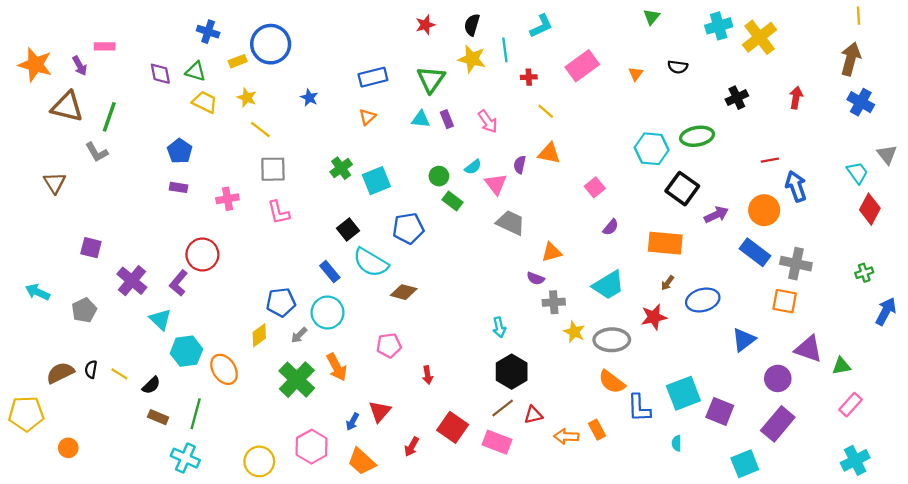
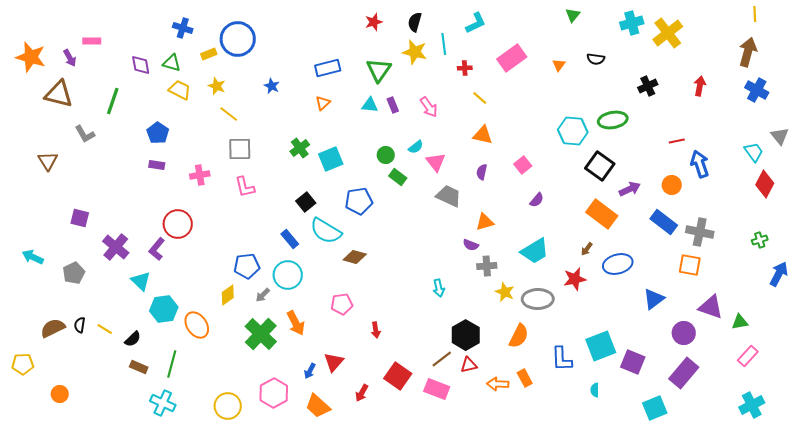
green line: (109, 117) -> (113, 101), moved
purple semicircle: (520, 165) -> (482, 172), moved
orange circle: (764, 210) -> (672, 185), size x0.7
orange rectangle: (665, 243) -> (602, 214), moved, turned 32
black hexagon: (512, 372) -> (466, 335), moved
orange semicircle: (612, 382) -> (519, 336), moved, turned -100
yellow pentagon: (26, 414) -> (23, 364), size x0.7

